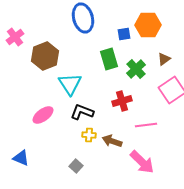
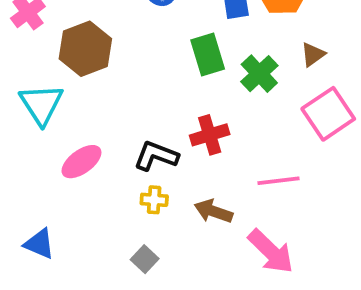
cyan triangle: (70, 84) -> (41, 104), moved
red cross: (122, 101) -> (210, 135), moved
yellow cross: (89, 135) -> (154, 200), moved

